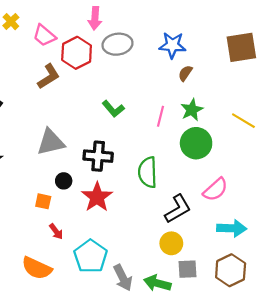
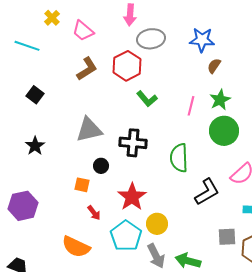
red hexagon: (77, 53) -> (127, 66), moved
red star: (97, 197) -> (132, 197), moved
yellow circle: (171, 243) -> (157, 224), moved
gray square: (187, 269) -> (227, 237), moved

